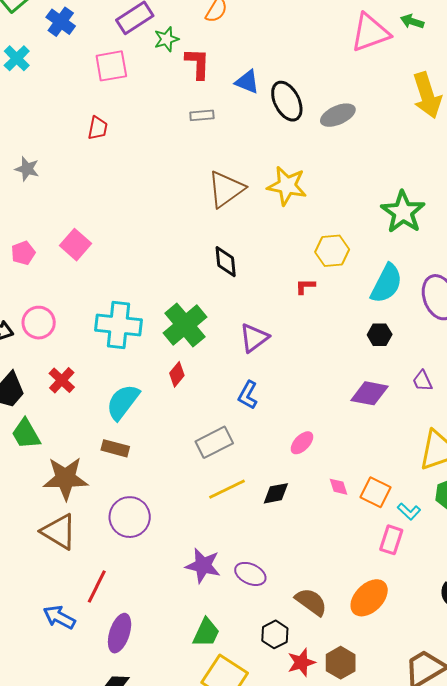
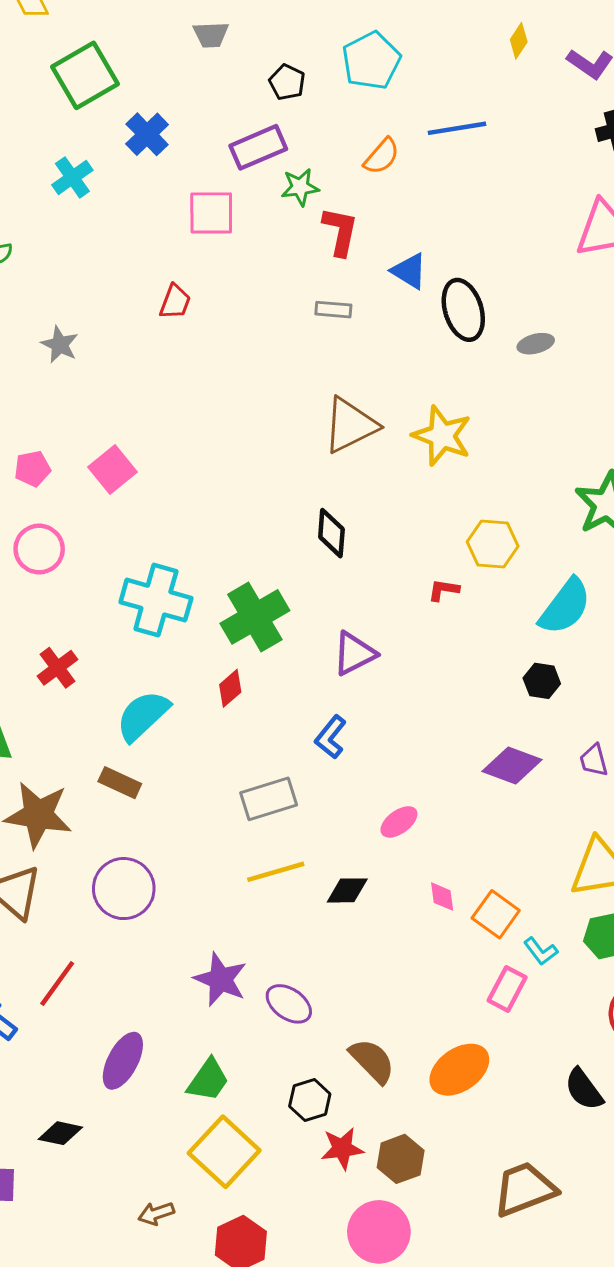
gray ellipse: (338, 115) -> (536, 344), size x0.7
pink circle: (39, 323) -> (39, 549), moved
purple ellipse: (120, 633) -> (123, 1061), moved

